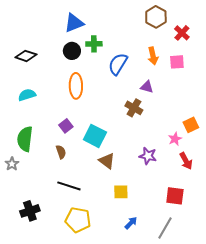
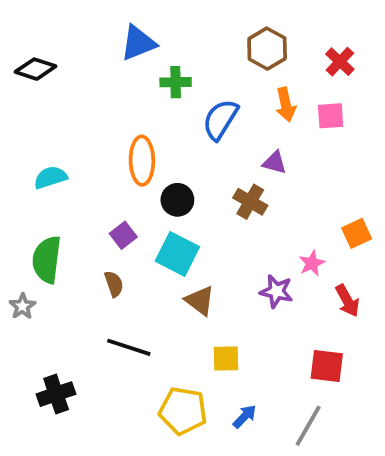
brown hexagon: (156, 17) -> (267, 49), moved
black circle: (72, 51) -> (177, 200), moved
black diamond: (26, 56) -> (35, 69), moved
pink star: (175, 139) -> (312, 263), moved
yellow pentagon: (78, 220) -> (183, 411), moved

